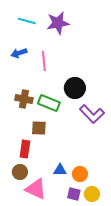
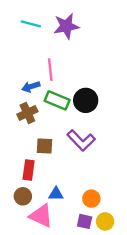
blue arrow: (19, 53) -> (31, 87), moved
brown cross: (24, 99) -> (27, 113), turned -36
green rectangle: (49, 103) -> (57, 100), moved
purple L-shape: (92, 114) -> (81, 140), moved
blue triangle: (60, 170) -> (56, 194), moved

